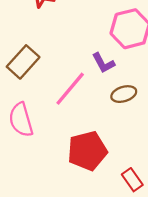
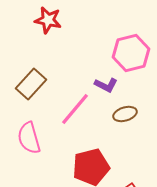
purple L-shape: (103, 63) -> (106, 85), turned -35

